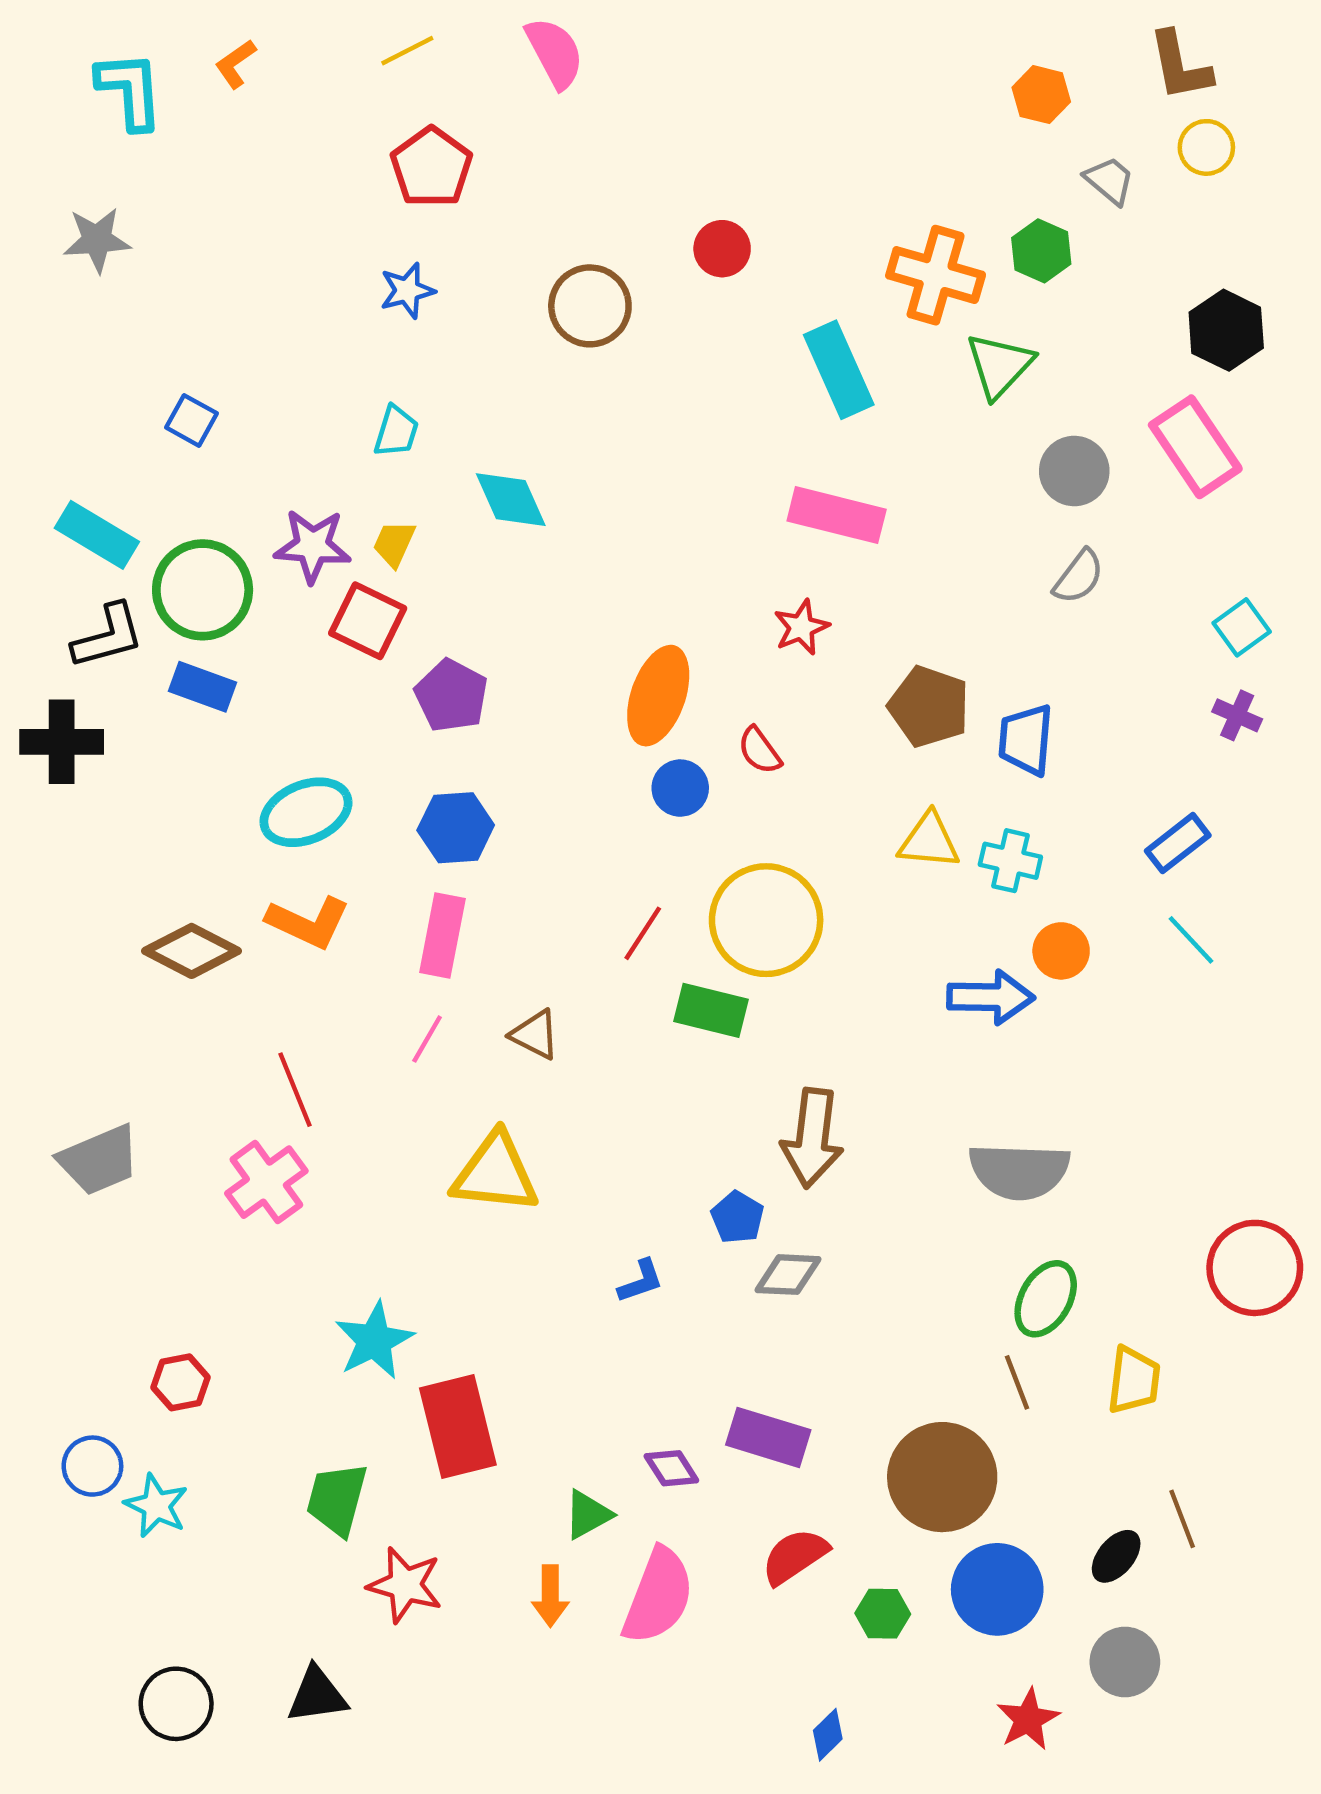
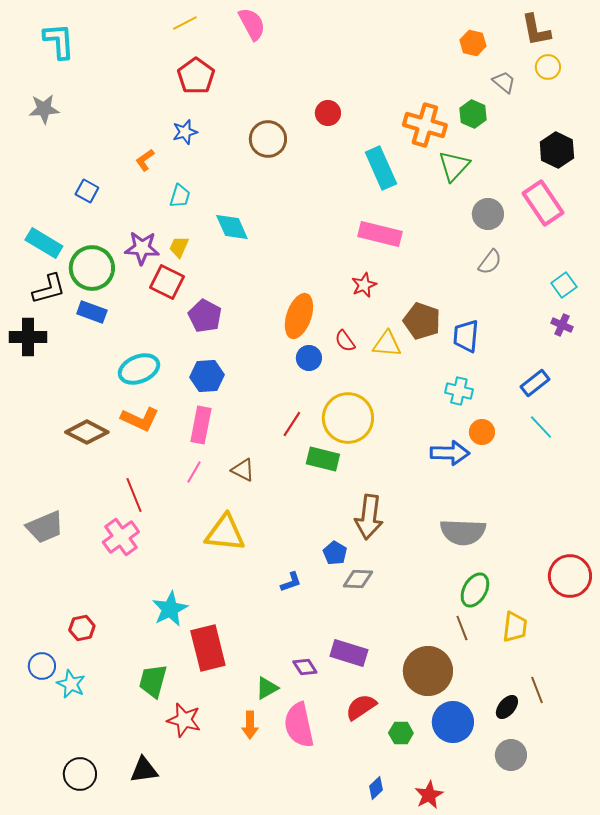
orange L-shape: (236, 64) -> (145, 160), moved
yellow triangle: (929, 841) -> (387, 344), moved
pink semicircle: (658, 1596) -> (299, 725), turned 147
red star: (1028, 1719) -> (429, 795), moved

